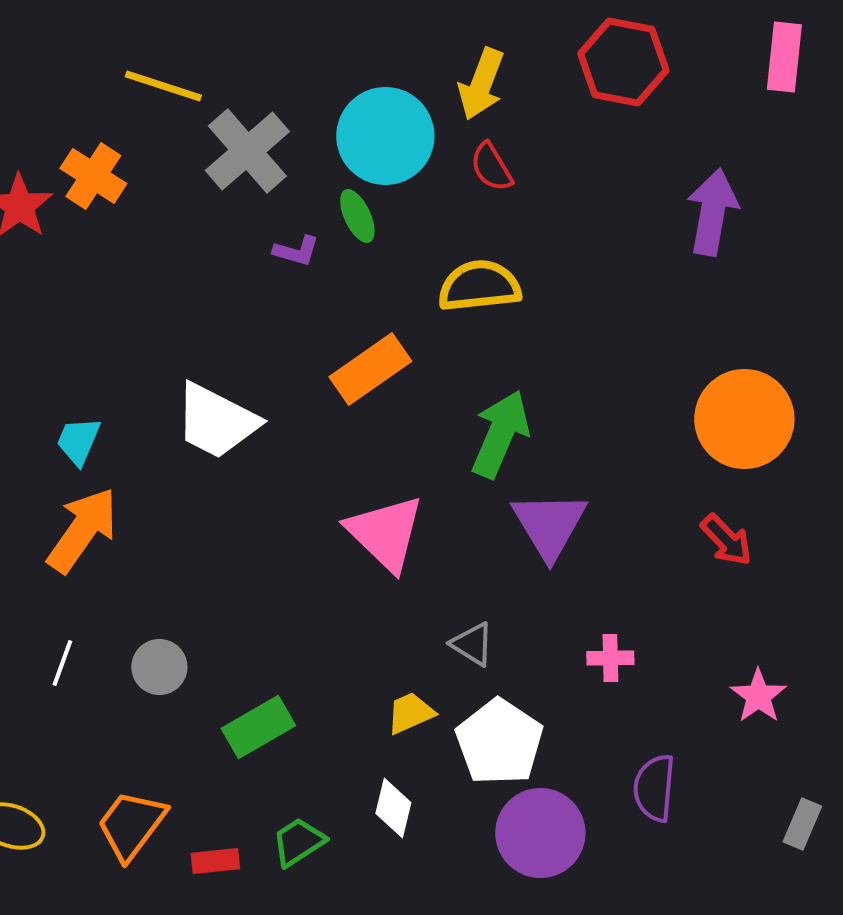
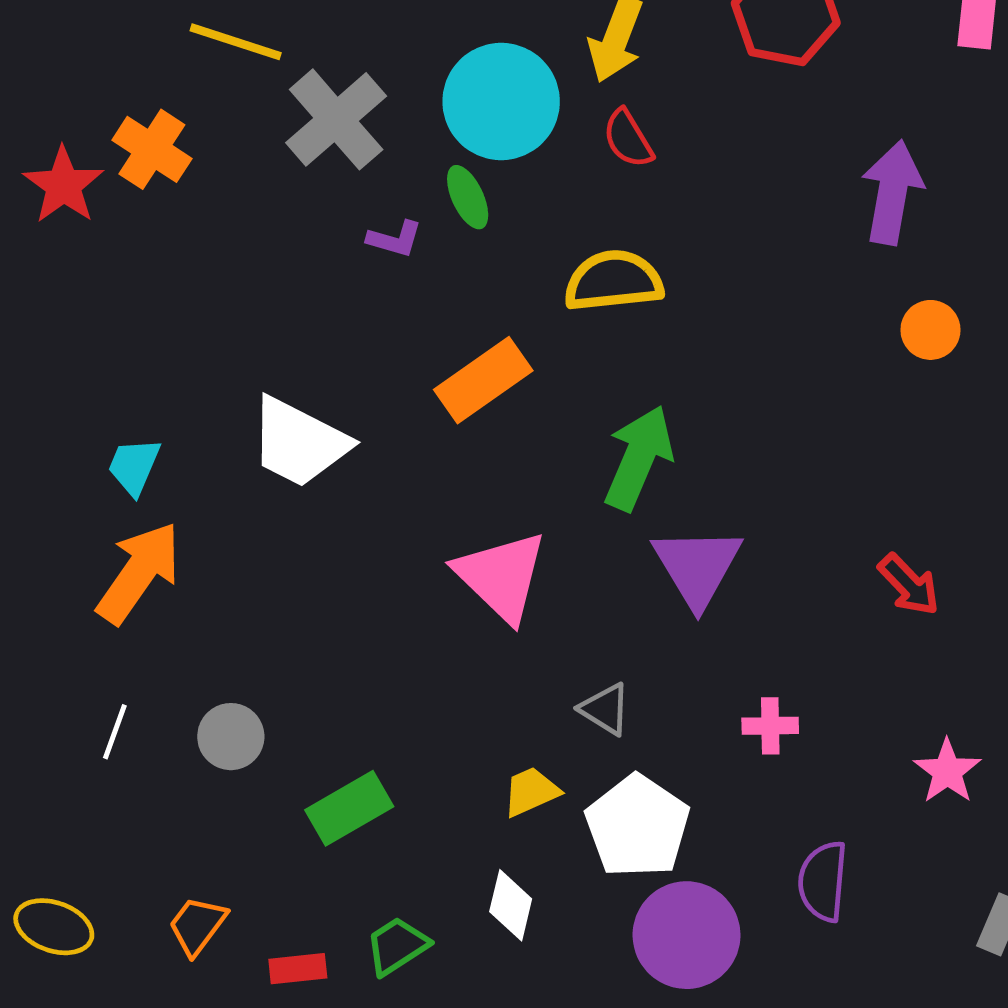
orange circle: (744, 419) -> (930, 330), moved, size x0.5
orange trapezoid: (131, 825) -> (197, 926), size x0.7

